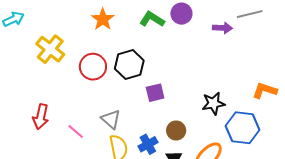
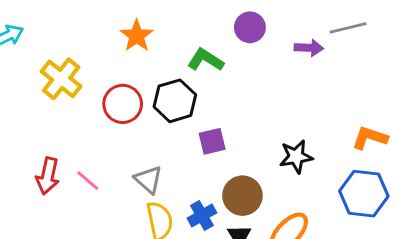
green L-shape: (152, 19) -> (205, 60), moved
blue hexagon: (243, 128) -> (364, 194), moved
brown circle: (176, 130) -> (242, 196), size x1.4
pink line: (76, 131) -> (88, 181), moved

